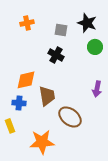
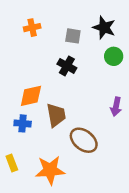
yellow rectangle: (10, 126) -> (12, 163), moved

